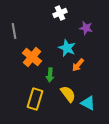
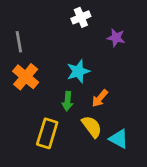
cyan star: (67, 48) -> (78, 71), moved, turned 30
orange cross: (32, 57) -> (26, 77), moved
orange arrow: (78, 65) -> (100, 98), moved

